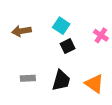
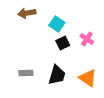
brown arrow: (21, 31) -> (27, 13), moved
pink cross: (101, 35) -> (87, 39), moved

